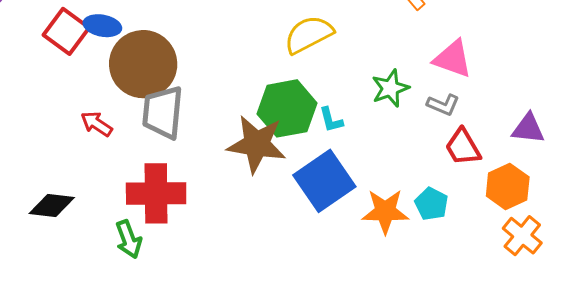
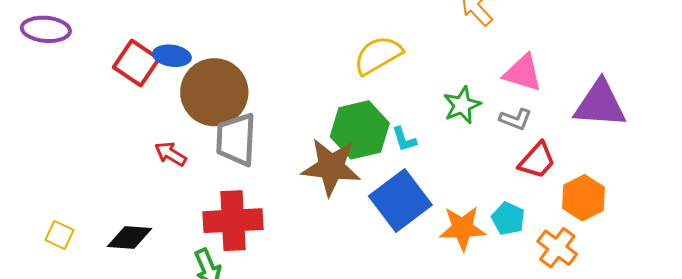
purple triangle: (528, 129) -> (600, 104), moved, size x1.6
red trapezoid: (463, 147) -> (537, 160), turned -105
orange cross: (522, 236) -> (557, 248), moved

